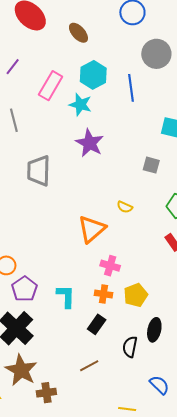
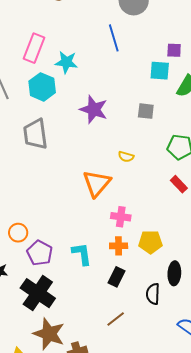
cyan hexagon: (93, 75) -> (42, 87), moved
purple star: (90, 143) -> (94, 109), moved
yellow pentagon: (136, 295) -> (150, 242), turned 30

